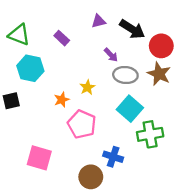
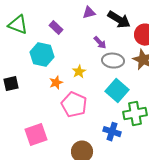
cyan hexagon: (30, 68) -> (42, 55), moved
blue cross: (113, 157) -> (112, 132), moved
pink square: (39, 158) -> (36, 135), turned -35

